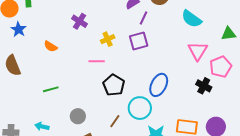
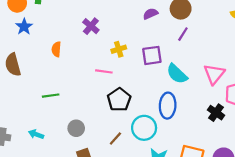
purple line: (143, 18) -> (183, 34), moved
cyan semicircle: (191, 19) -> (177, 74), moved
orange semicircle: (51, 46) -> (56, 49), turned 56
blue ellipse: (159, 85) -> (168, 106), turned -30

